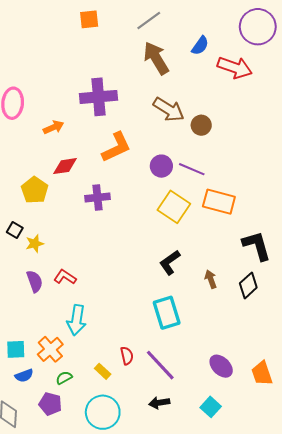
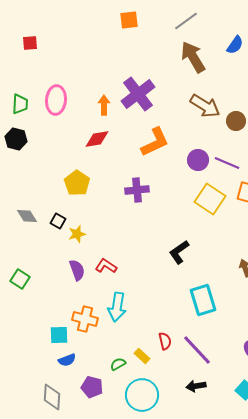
purple cross: (99, 97) -> (138, 94), turned -32
orange arrow: (53, 127) -> (104, 105), moved, turned -66
red diamond: (65, 166) -> (97, 139), moved
black L-shape: (170, 262) -> (179, 252), moved
orange cross: (50, 349) -> (85, 319), moved, turned -35
green semicircle: (64, 378) -> (118, 364), moved

